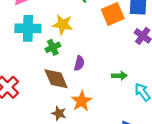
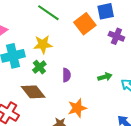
brown diamond: (56, 79) -> (33, 92), moved
orange star: (82, 101) -> (77, 108), turned 30

